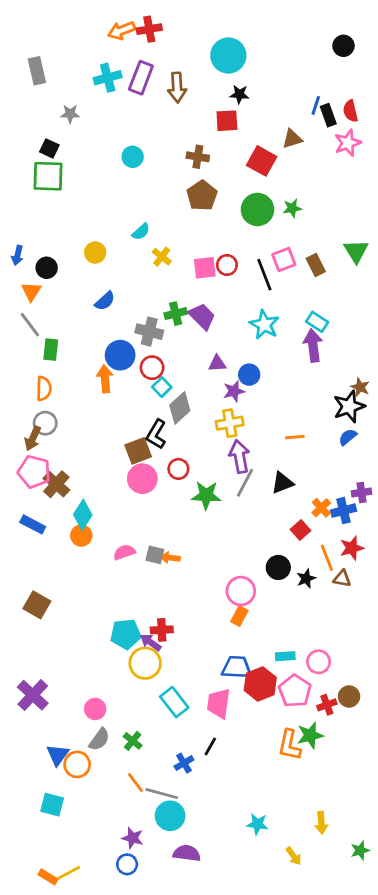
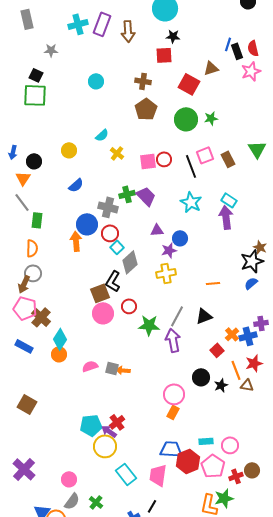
purple arrow: (239, 456) -> (173, 340), moved
red cross: (162, 630) -> (117, 422), turned -35

